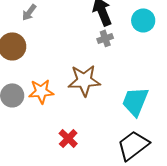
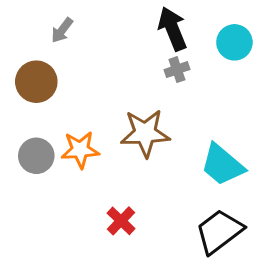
cyan trapezoid: (135, 101) -> (222, 165), turned -72

